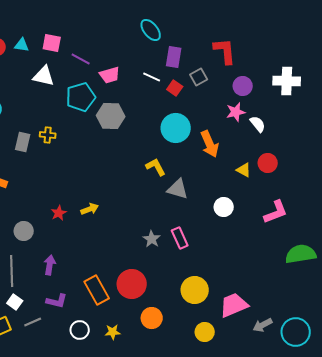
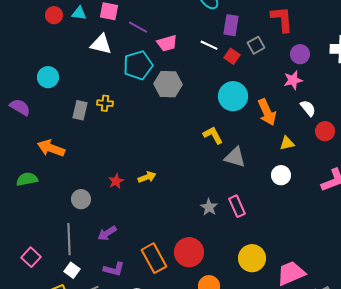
white semicircle: (258, 124) -> (308, 108), moved
yellow triangle: (244, 170) -> (287, 143), moved, turned -42
purple arrow: (50, 265) -> (107, 233), turned -132

